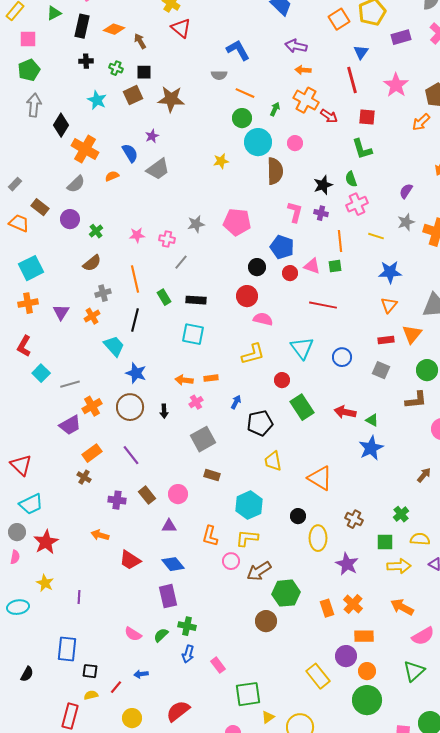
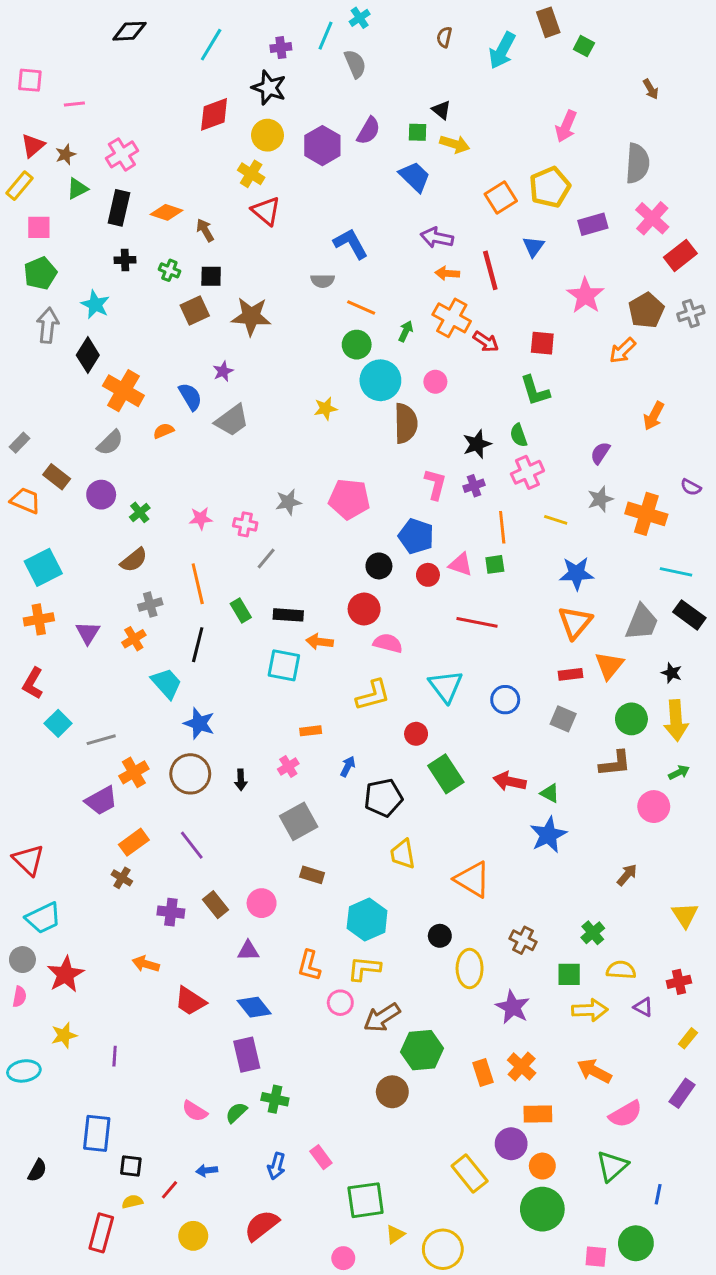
red line: (352, 80) -> (490, 270), moved
cyan star: (97, 100) -> (95, 305), moved
purple cross: (321, 213) -> (474, 486), turned -32
orange triangle: (389, 305) -> (575, 622), size x1.4
orange arrow: (184, 380) -> (320, 642), moved
yellow star: (45, 583) -> (64, 1035), turned 30
blue arrow: (188, 654) -> (276, 1166), moved

